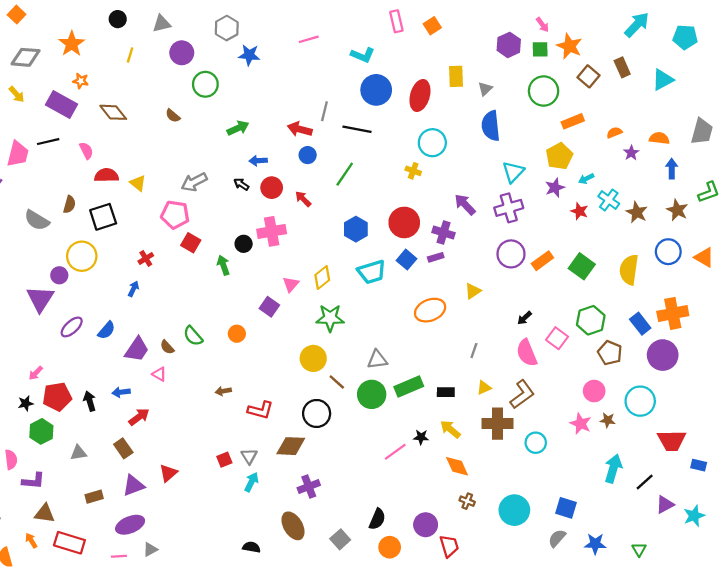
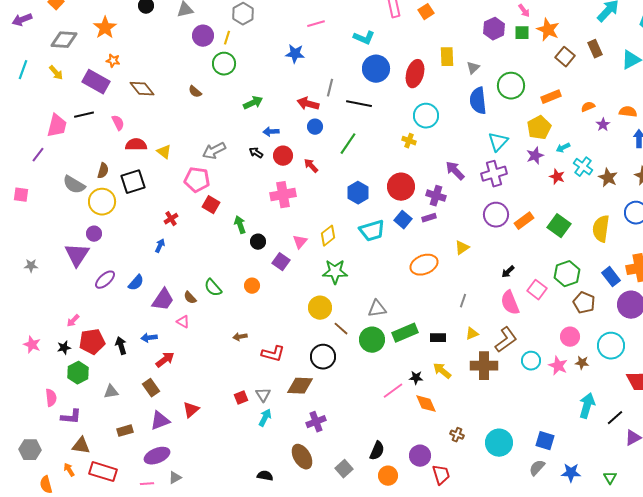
yellow line: (130, 55) -> (227, 38), moved
blue star: (249, 55) -> (295, 54), moved
green circle: (544, 91) -> (511, 86), moved
black circle: (244, 244) -> (258, 242), moved
yellow circle: (82, 256) -> (102, 202), moved
cyan circle: (536, 443) -> (531, 361), moved
orange diamond: (457, 466) -> (426, 404), moved

